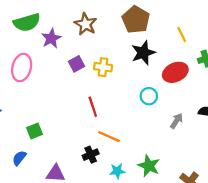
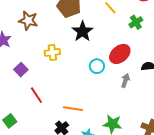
purple square: (76, 64) -> (21, 70), moved
red ellipse: (175, 72) -> (120, 54), moved
red line: (93, 107) -> (36, 95), moved

